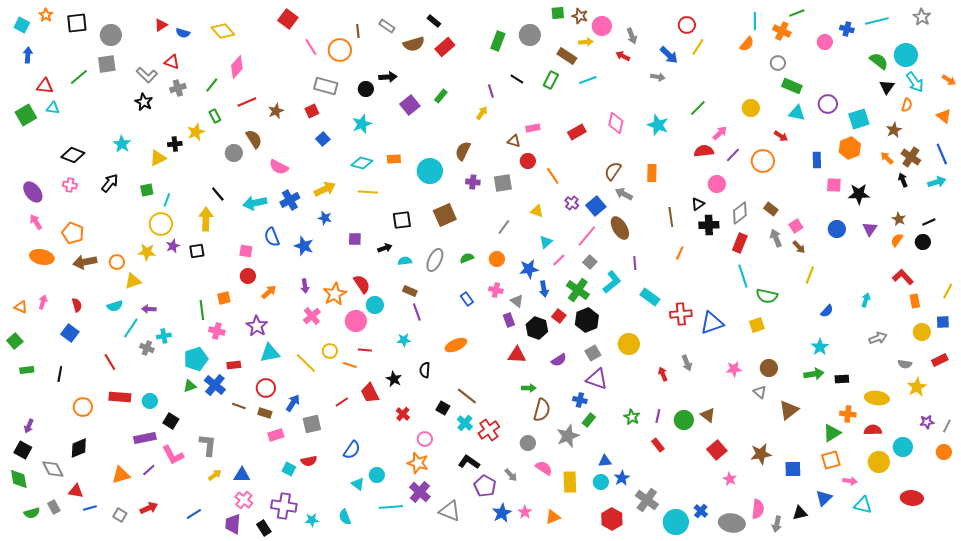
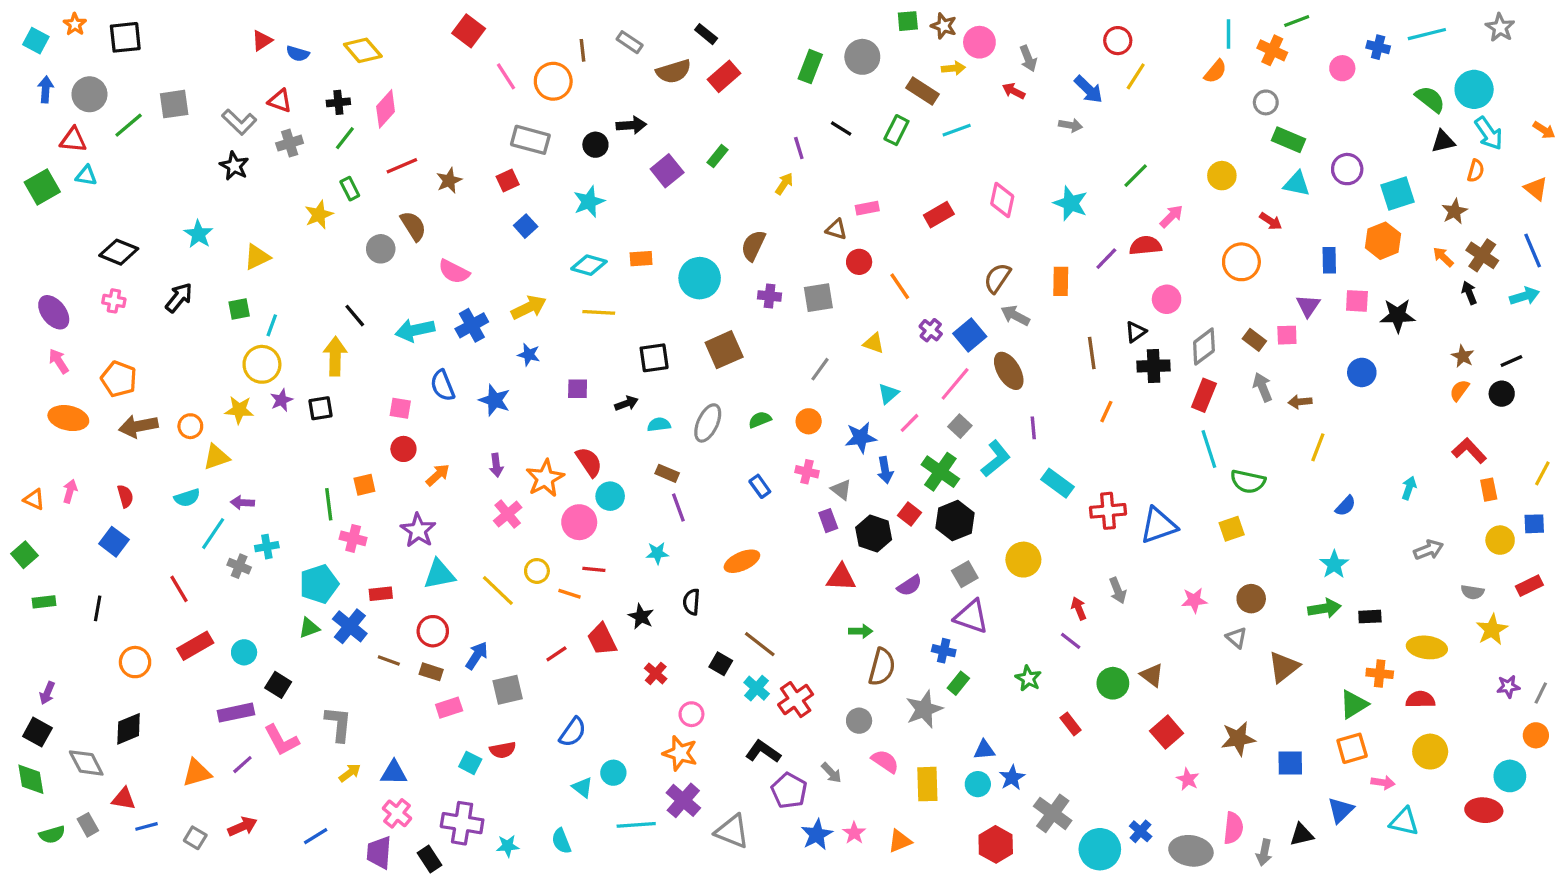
gray circle: (111, 35) -> (89, 94), moved
black triangle: (887, 87) -> (1443, 141), turned 42
black cross: (175, 144) -> (338, 102), moved
purple line: (733, 155) -> (1106, 259), moved
pink square: (796, 226) -> (1287, 335), moved, turned 32
purple triangle: (870, 229) -> (1308, 306), moved
brown arrow: (799, 247) -> (1300, 402), turned 128
red rectangle: (120, 397) -> (195, 646), turned -35
purple line: (658, 416) -> (1071, 641), moved, turned -64
cyan circle: (903, 447) -> (1510, 776), moved

